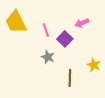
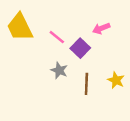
pink line: (46, 30) -> (57, 37), turned -32
brown line: (70, 78) -> (86, 84), moved

